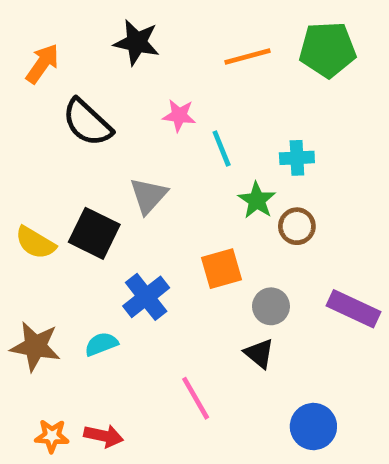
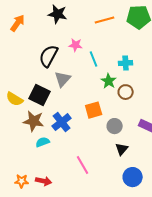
black semicircle: (87, 123) -> (49, 56), moved, turned 75
brown star: (35, 346) -> (34, 121), moved
black triangle: (259, 353) -> (122, 149), moved, turned 32

